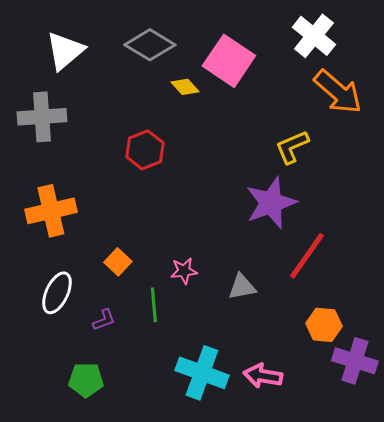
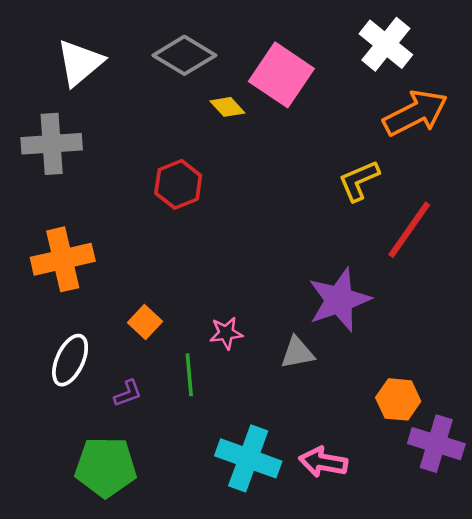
orange arrow: (338, 92) -> (415, 113), turned -68
purple star: (271, 203) -> (339, 300), moved
red line: (307, 256) -> (409, 230), moved
green pentagon: (86, 380) -> (106, 467), size x1.4

